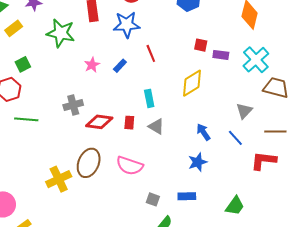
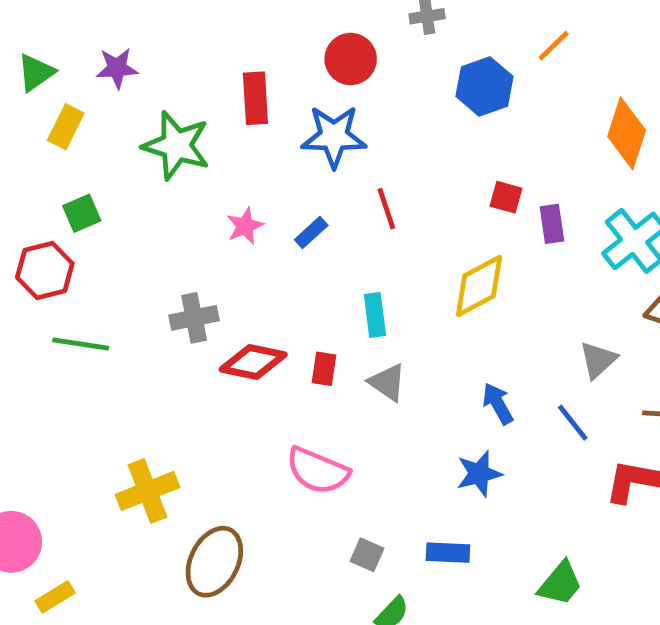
yellow rectangle: (14, 28) -> (66, 127), turned -30
purple rectangle: (221, 55) -> (552, 224), turned 70
brown ellipse: (89, 163) -> (214, 562), moved

